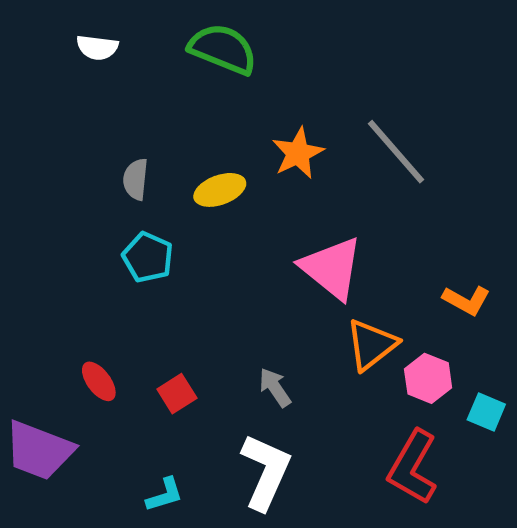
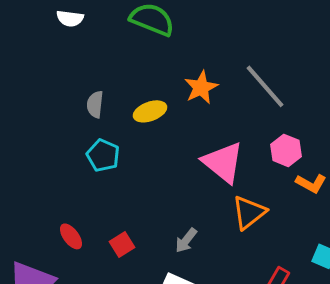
pink hexagon: (428, 378) -> (286, 150), moved
gray arrow: (275, 388) -> (186, 240), turned -108

